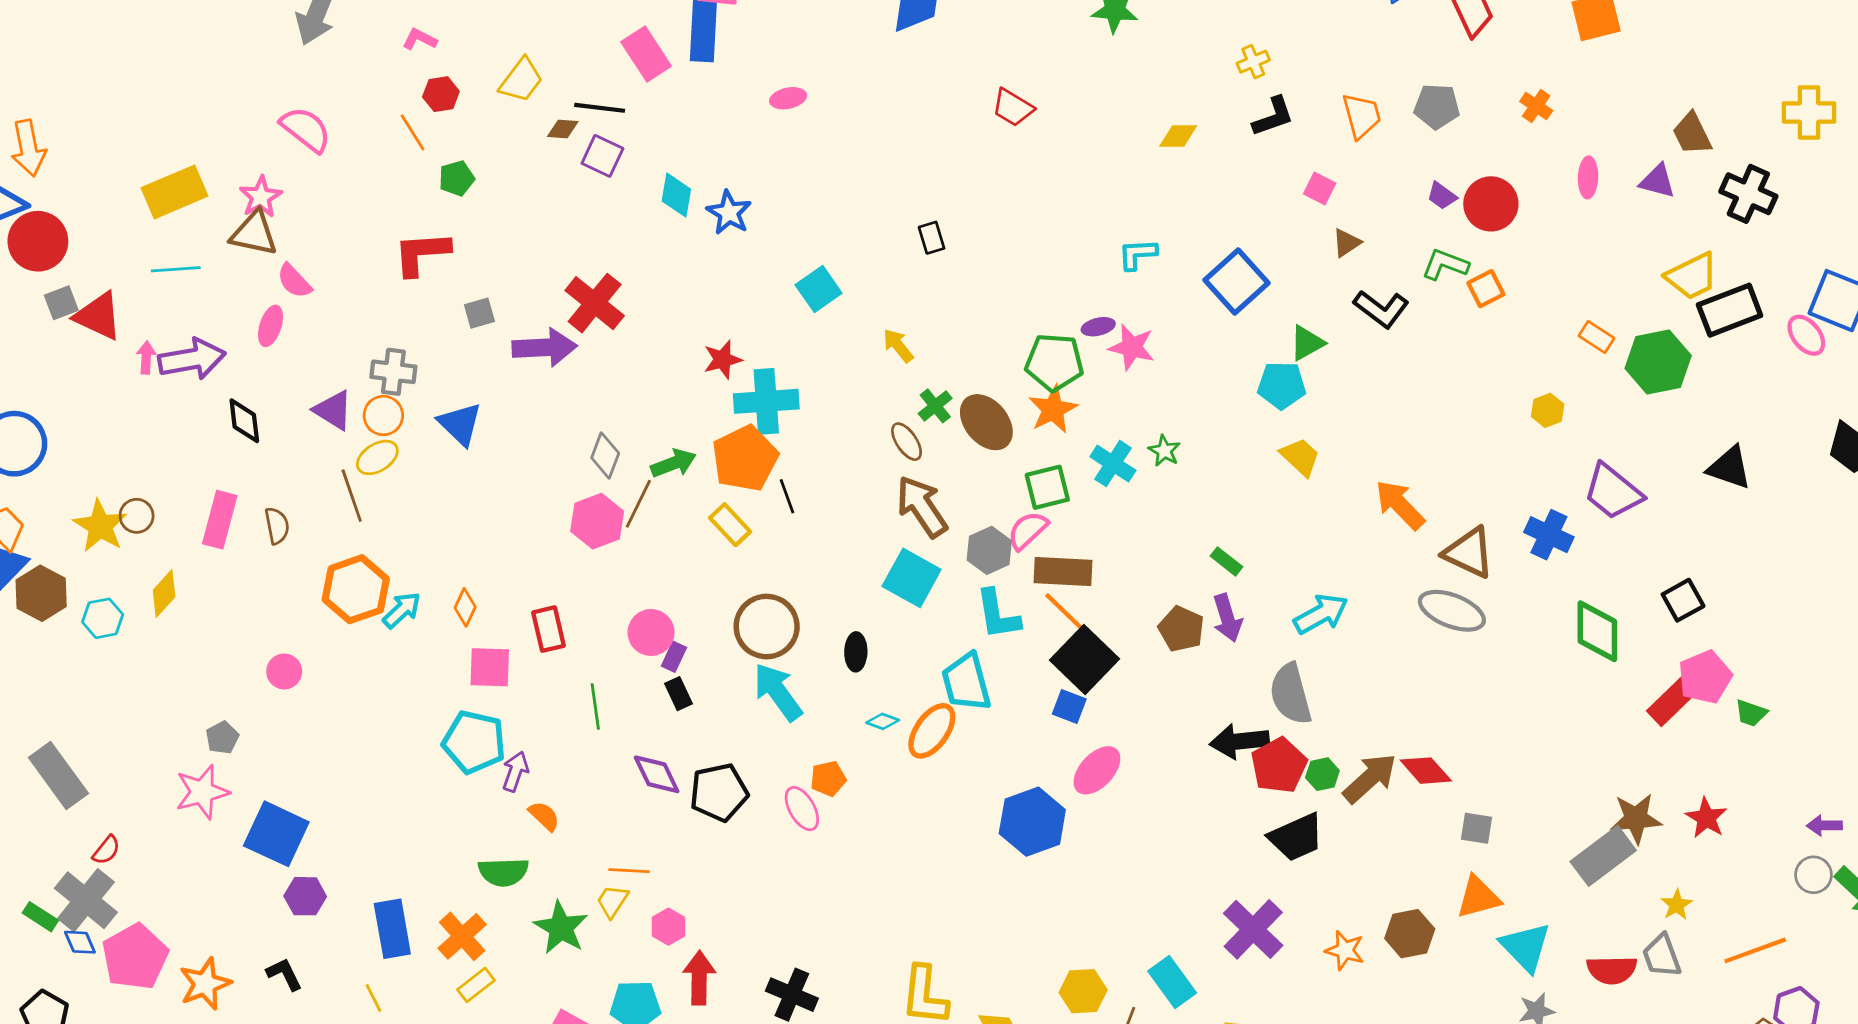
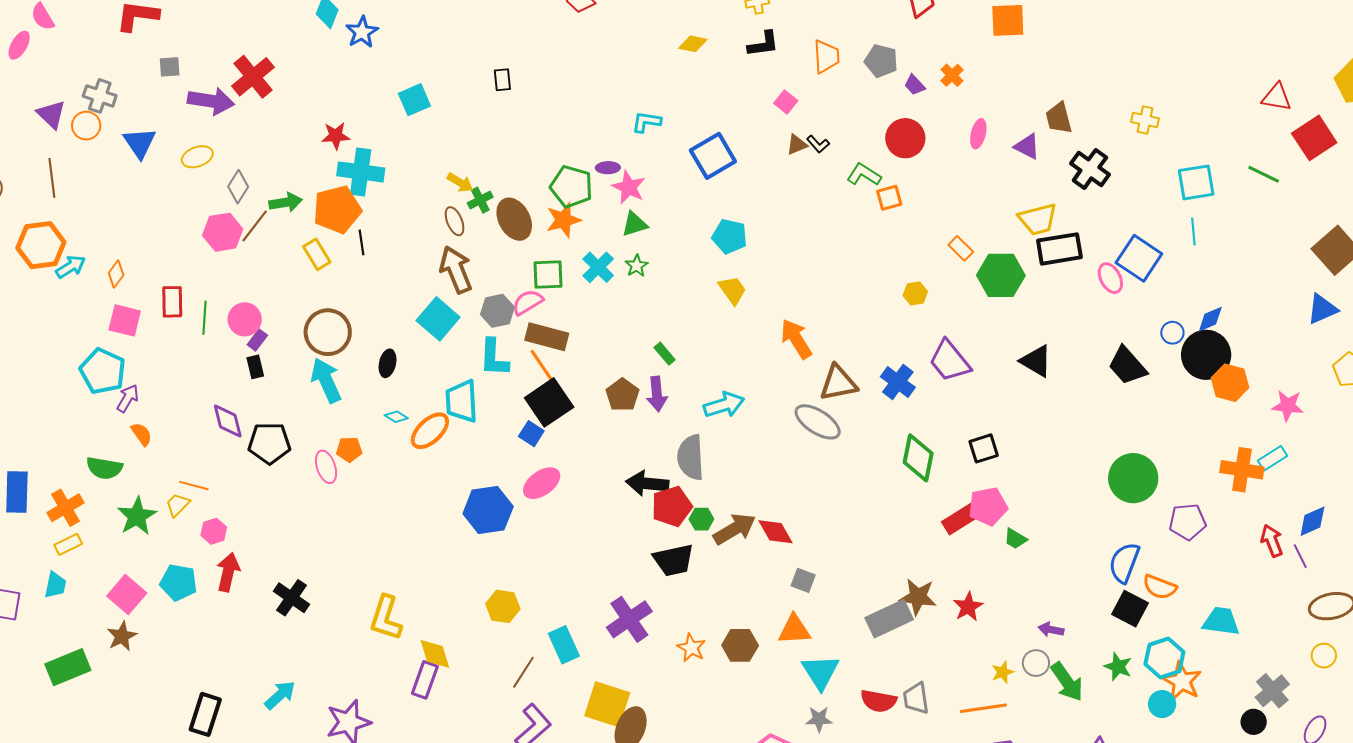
yellow cross: (1809, 113) -> (1145, 120), size x0.7
purple trapezoid: (1442, 196) -> (915, 85), moved
black L-shape: (1381, 309) -> (818, 144), moved, size x0.6
green triangle: (1307, 343) -> (634, 224), moved
yellow arrow: (898, 346) -> (460, 183), moved, turned 148
yellow ellipse: (377, 457) -> (197, 157), moved
brown triangle: (1469, 553) -> (838, 383), turned -48
green line: (595, 706) -> (205, 318), moved
yellow star: (1677, 905) -> (1003, 672), moved
yellow hexagon: (1083, 991) -> (503, 606), moved

